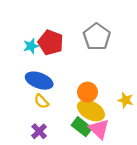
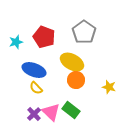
cyan star: (31, 46) -> (16, 42), moved
yellow ellipse: (91, 111) -> (72, 62), moved
pink triangle: (99, 129) -> (51, 112), moved

